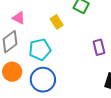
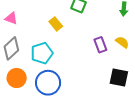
pink triangle: (19, 18) -> (11, 18), moved

